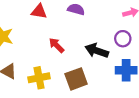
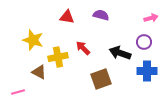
yellow cross: (39, 78) -> (58, 57), moved

